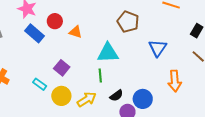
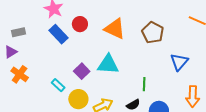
orange triangle: (76, 32) -> (115, 29), moved, size x1.6
cyan triangle: (108, 53) -> (108, 64), moved
green line: (100, 75) -> (144, 84), moved

